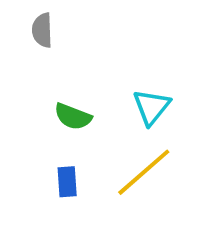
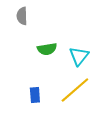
green semicircle: (73, 117) -> (47, 49), moved, turned -30

